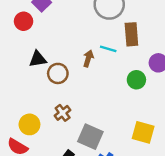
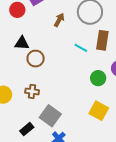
brown arrow: (88, 58) -> (59, 20), moved
brown cross: (63, 113) -> (32, 91), turned 32
yellow square: (143, 132) -> (99, 111), moved

